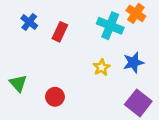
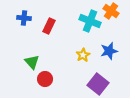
blue cross: (29, 22) -> (24, 18), turned -32
green triangle: (18, 83) -> (32, 62), moved
purple square: (138, 103) -> (98, 84), moved

